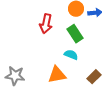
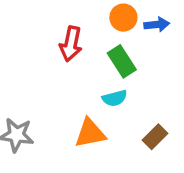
cyan semicircle: (71, 55) -> (115, 98), turned 144

